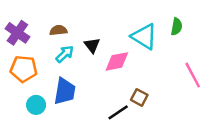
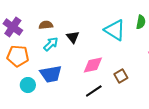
pink diamond: (117, 61) -> (93, 65), moved
blue trapezoid: (65, 91) -> (51, 74), turned 70
brown square: (139, 97) -> (121, 76), moved, turned 32

